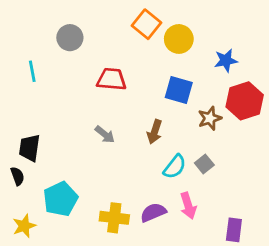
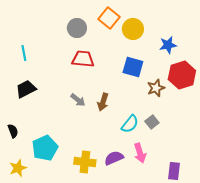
gray circle: (70, 38) -> (77, 28), moved
brown arrow: (155, 132) -> (103, 102), moved
black trapezoid: (30, 148) -> (26, 89), moved, turned 55

